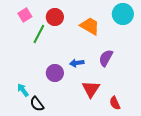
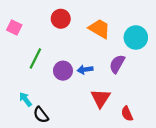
cyan circle: (123, 14) -> (136, 37), moved
pink square: (25, 15) -> (14, 28), moved, turned -32
green line: (39, 34) -> (35, 58), moved
purple circle: (55, 73) -> (63, 71), moved

